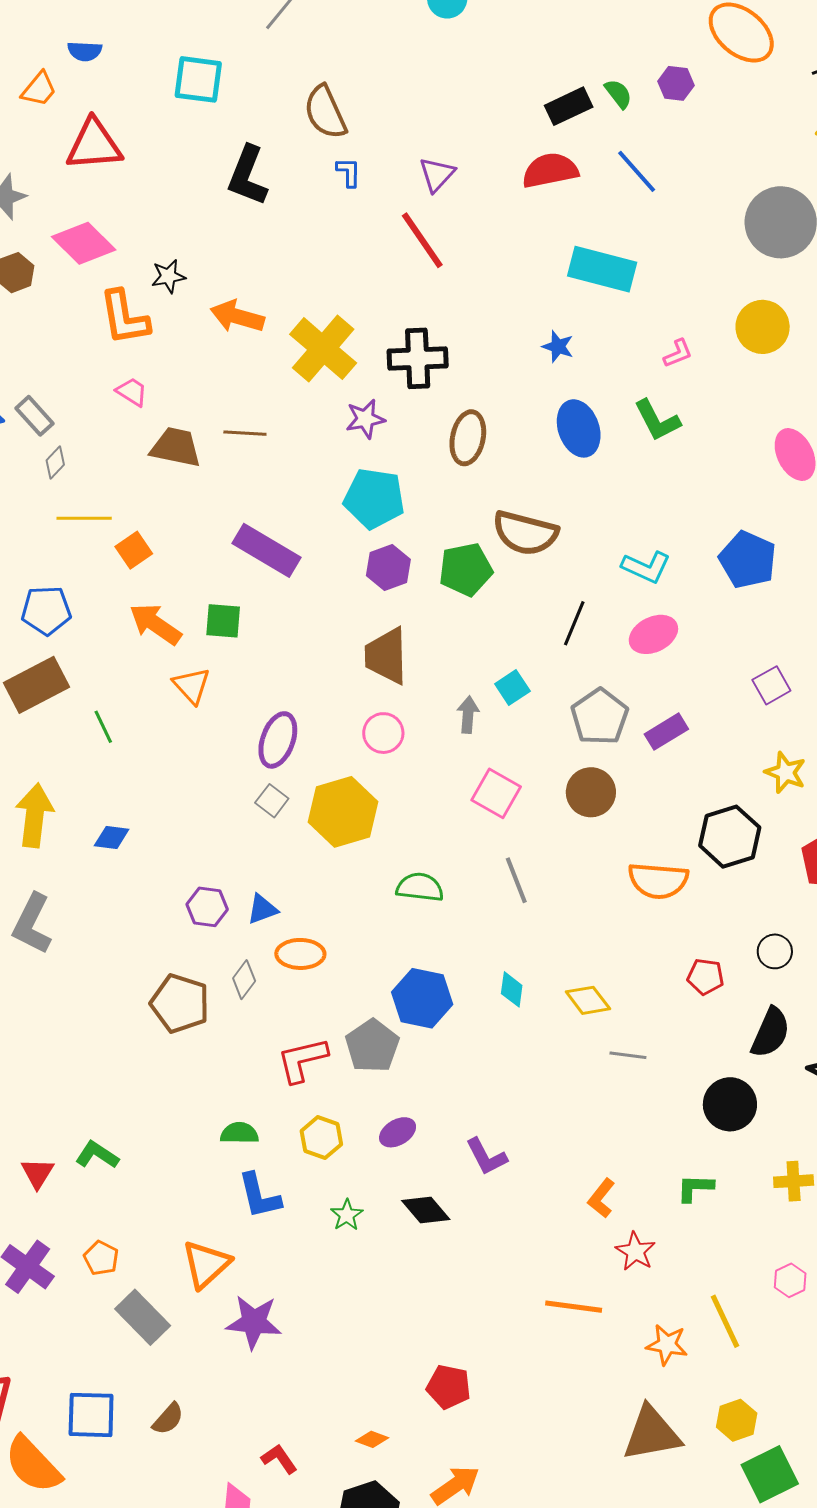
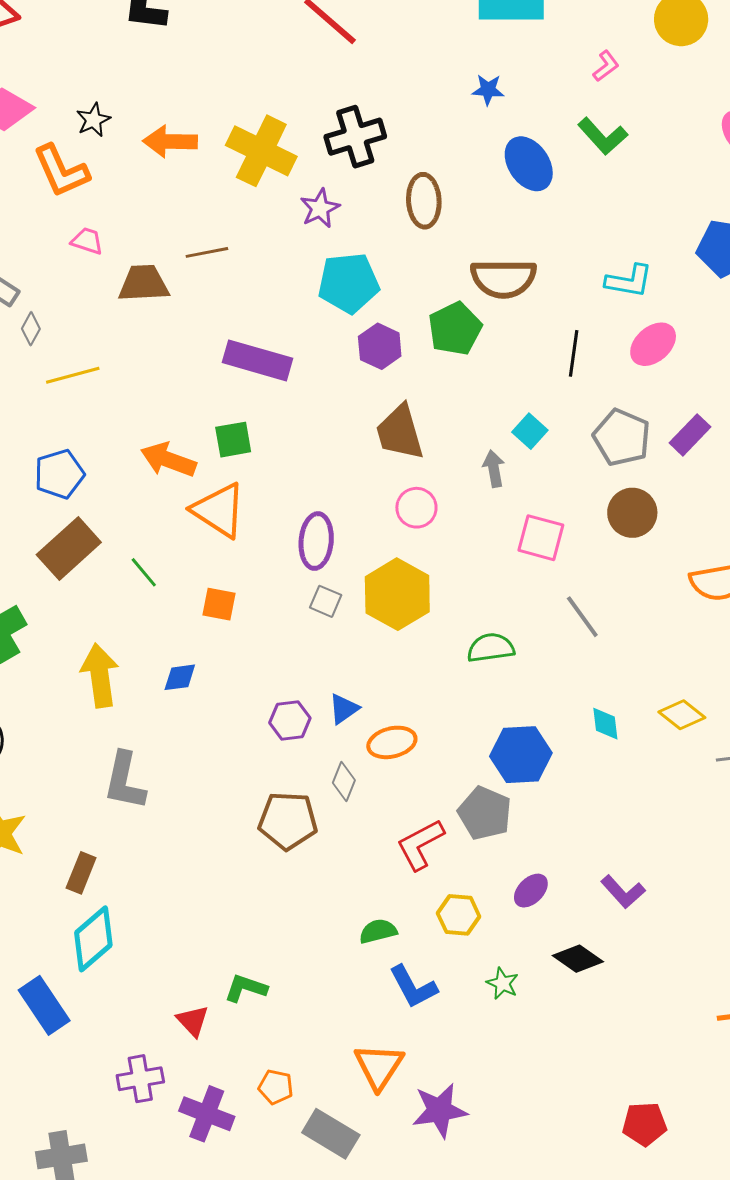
orange square: (134, 550) -> (219, 604), moved, turned -30
orange triangle: (192, 686) -> (219, 510), size x1.5

